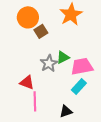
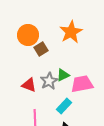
red triangle: (27, 82) -> (29, 85), moved
cyan rectangle: (79, 86) -> (64, 106), moved

